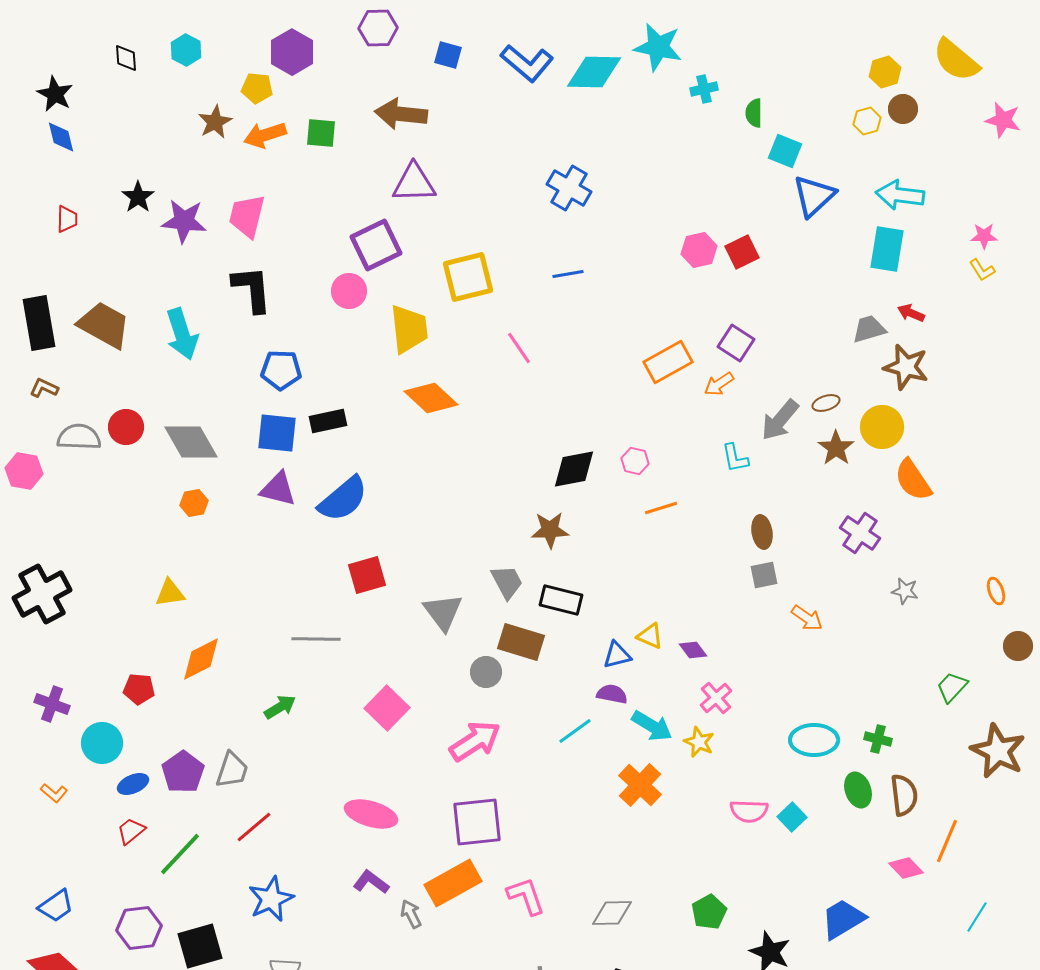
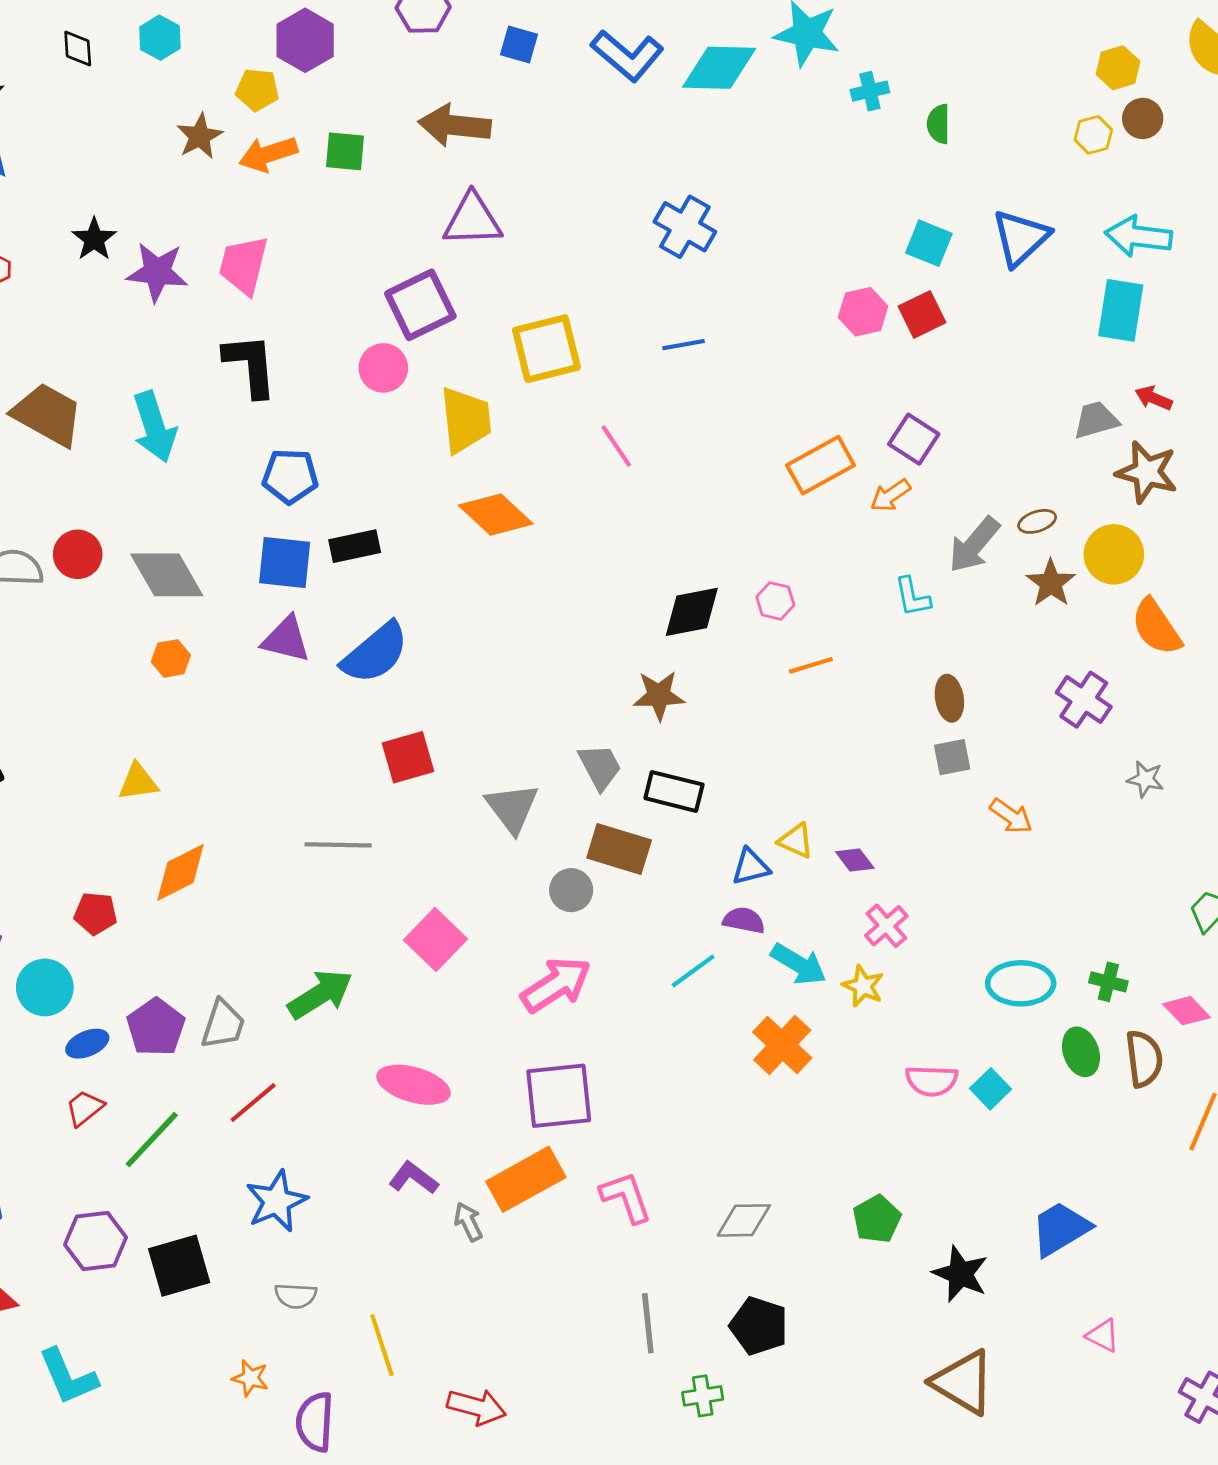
cyan square: (785, 151) -> (929, 243), moved
green arrow: (280, 707) -> (320, 994), moved, size x1.5
pink diamond: (906, 868) -> (1187, 1011), moved

